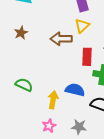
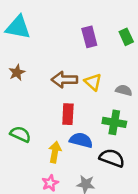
yellow triangle: (82, 26) -> (93, 82), moved, turned -35
red rectangle: (87, 57) -> (68, 114), moved

